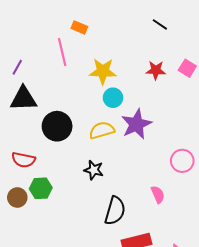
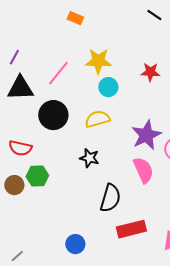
pink line: (62, 52) -> (58, 73), moved, turned 52
red star: (156, 70) -> (150, 72), moved
purple star: (136, 124) -> (146, 135), moved
pink semicircle: (158, 194) -> (143, 170), moved, size x1.5

